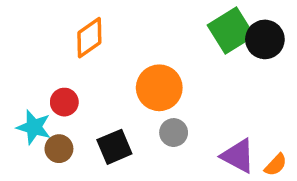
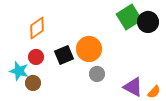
orange diamond: (89, 38) -> (37, 28), moved
black square: (114, 147) -> (64, 55), moved

